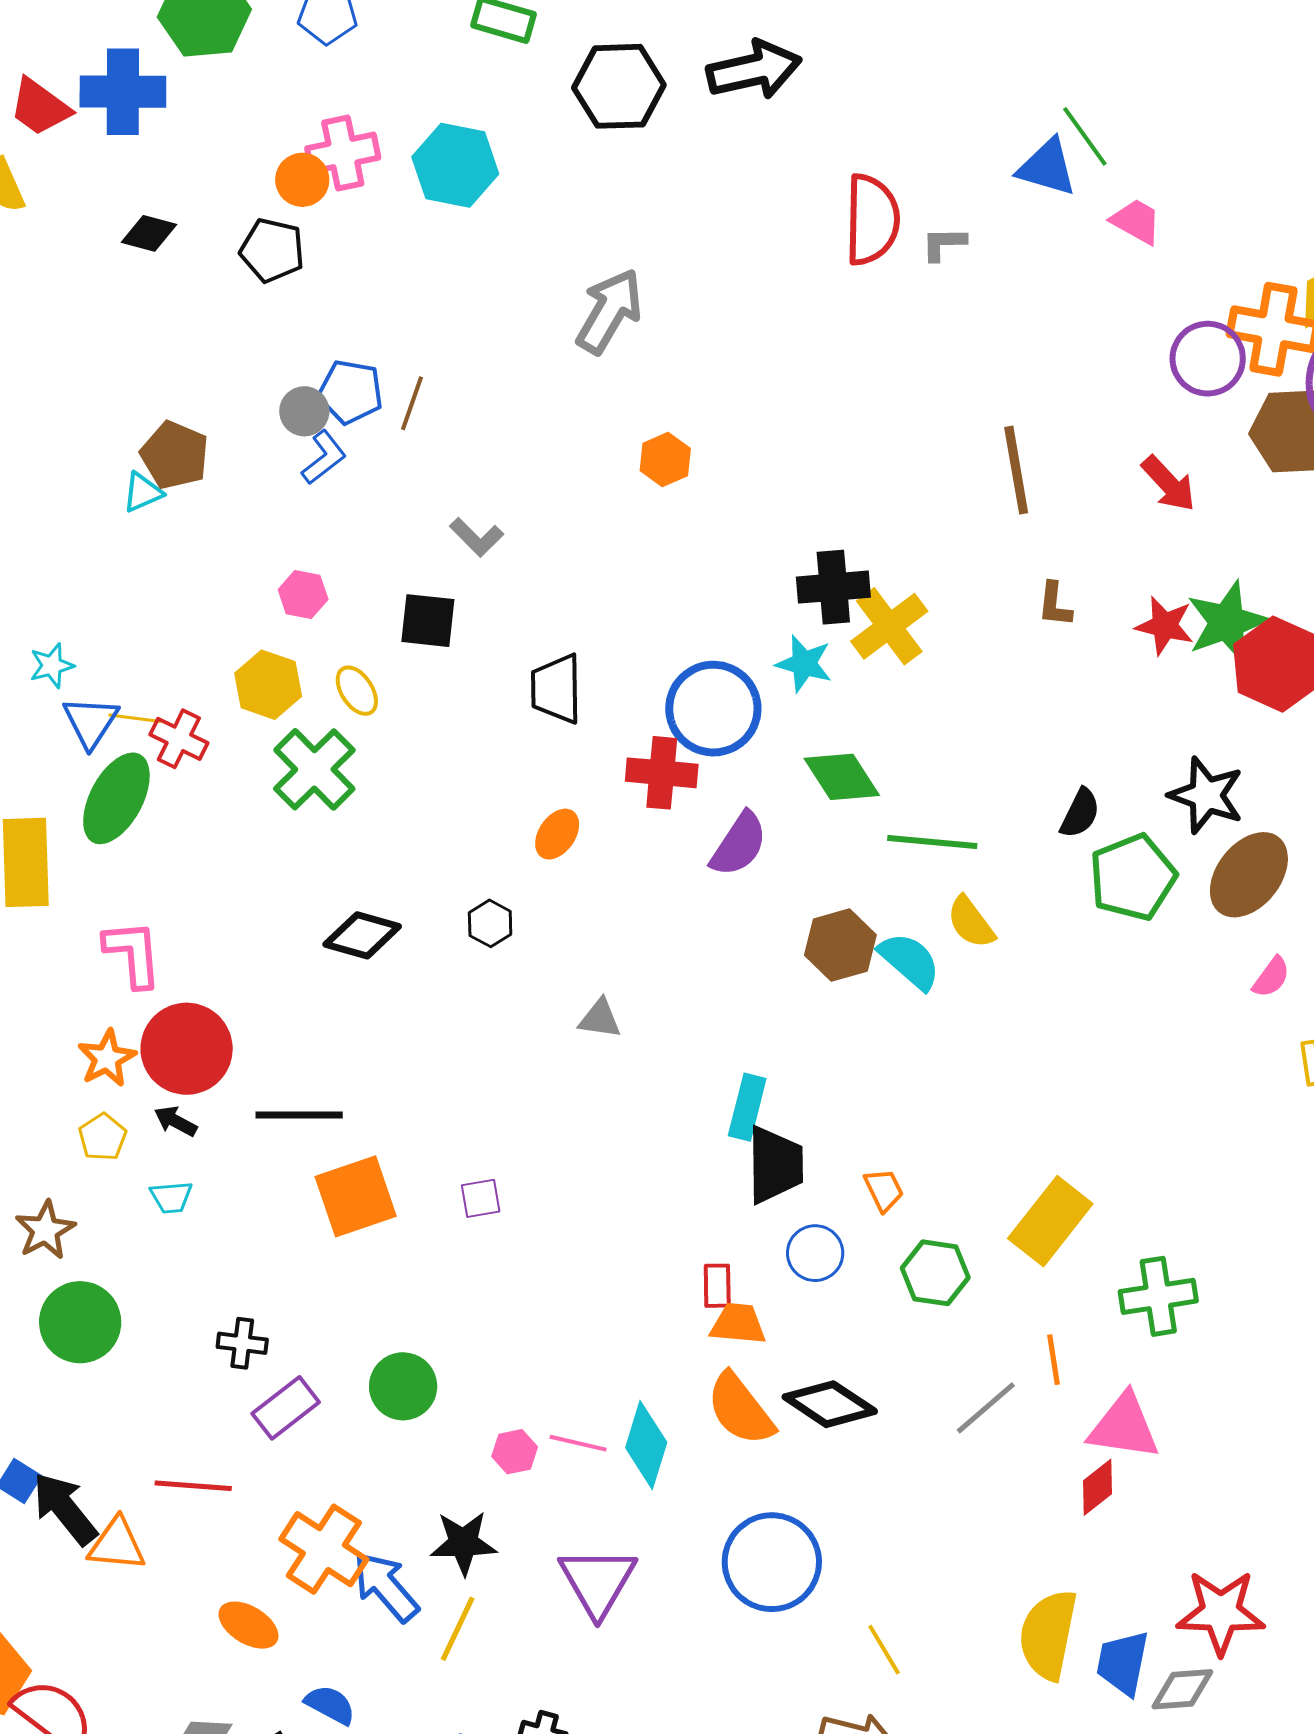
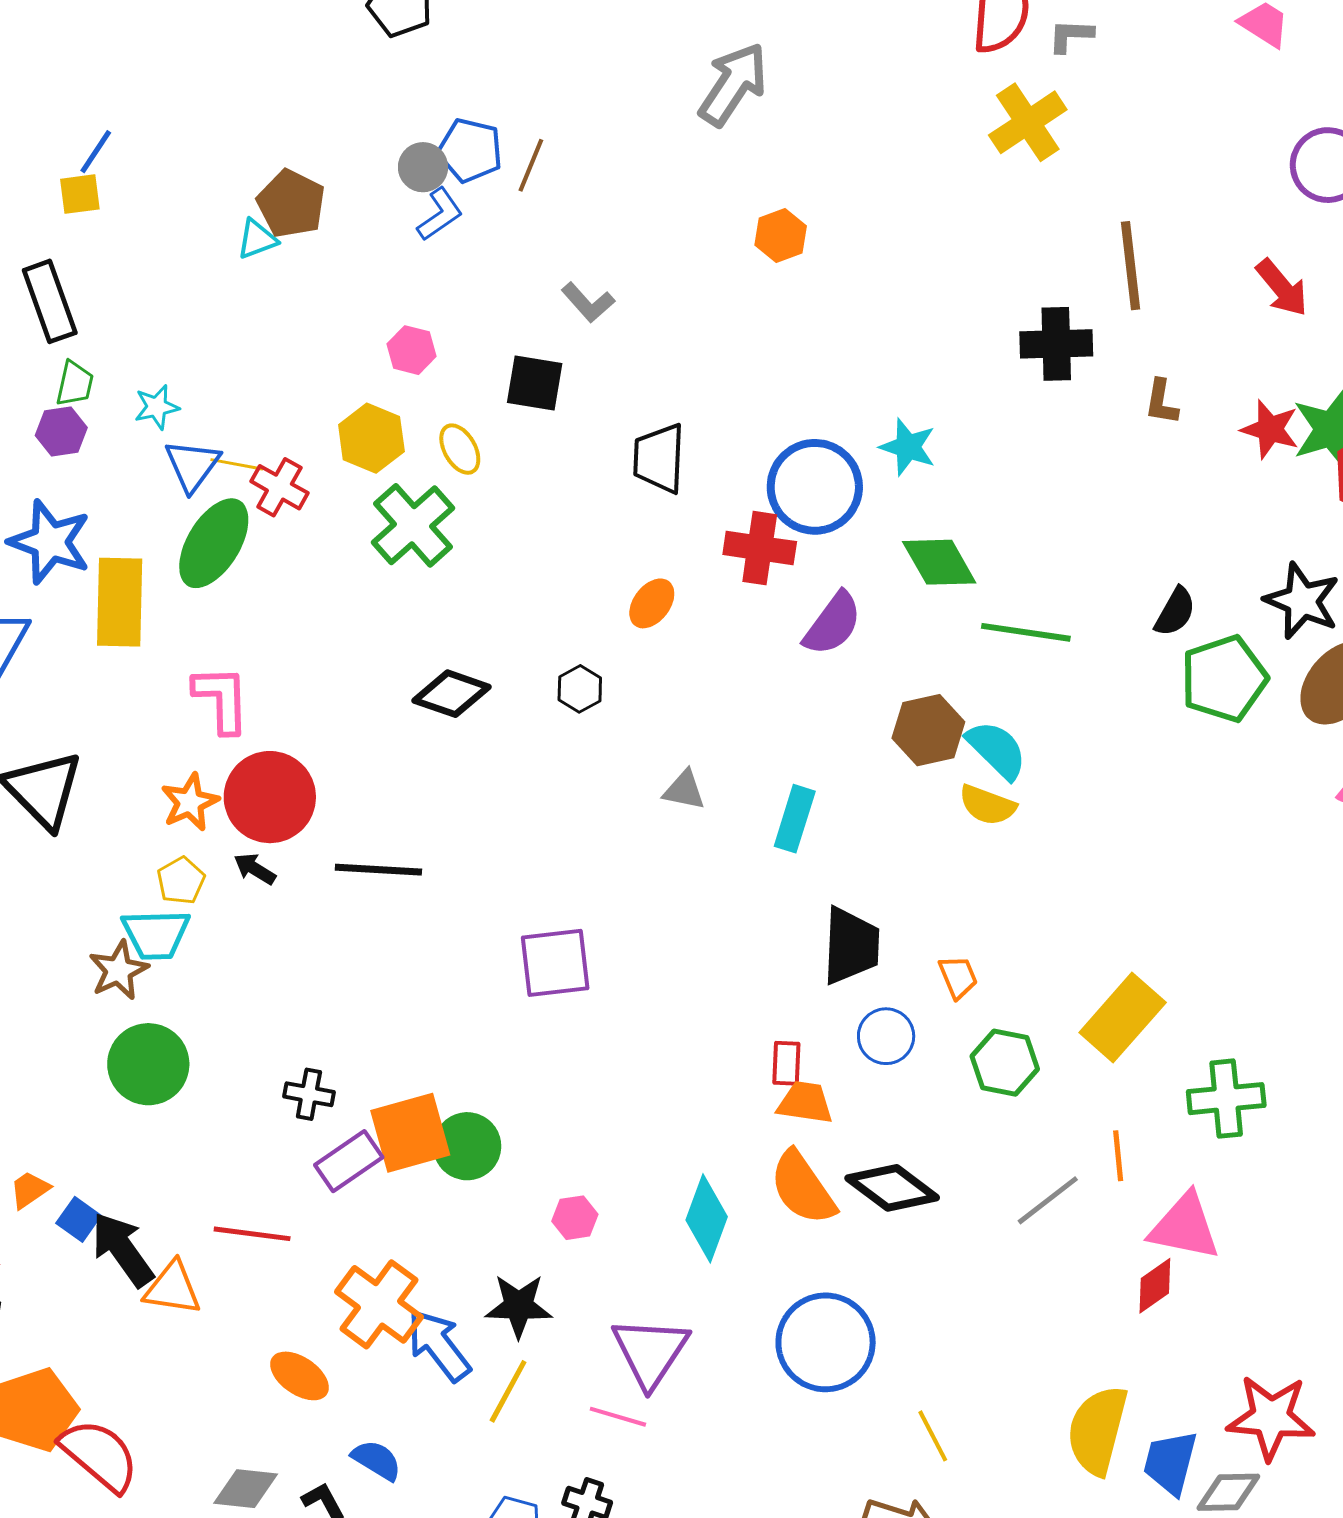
black cross: (833, 587) -> (1056, 344), moved
yellow cross: (889, 626) -> (1028, 122), moved
yellow semicircle: (971, 922) -> (987, 805), moved, turned -36
cyan rectangle: (747, 1107) -> (795, 819), moved
orange square: (356, 1196) -> (410, 1133), moved
cyan trapezoid: (171, 1197) -> (156, 934), moved, size x1.6
purple square: (481, 1198) -> (555, 963), size x1.8
pink line: (578, 1443) -> (618, 1417), moved

